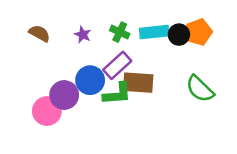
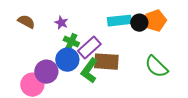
green cross: (120, 32) -> (71, 42), moved
green L-shape: (117, 94) -> (89, 71), turned 130

